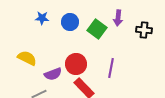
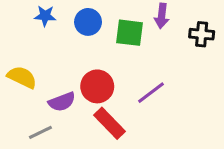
green square: (97, 29) -> (129, 33), turned -30
purple line: (111, 68) -> (151, 93), turned 42

